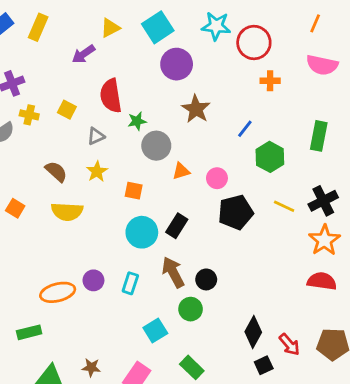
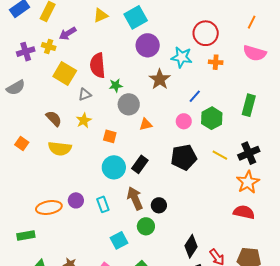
cyan star: (216, 26) -> (182, 57), moved
purple arrow: (83, 54) -> (68, 33), moved
yellow square: (67, 110) -> (65, 73), size x1.6
yellow cross: (29, 115) -> (49, 46), moved
pink circle: (217, 178) -> (184, 121), moved
cyan rectangle: (130, 283) -> (103, 204), turned -42

